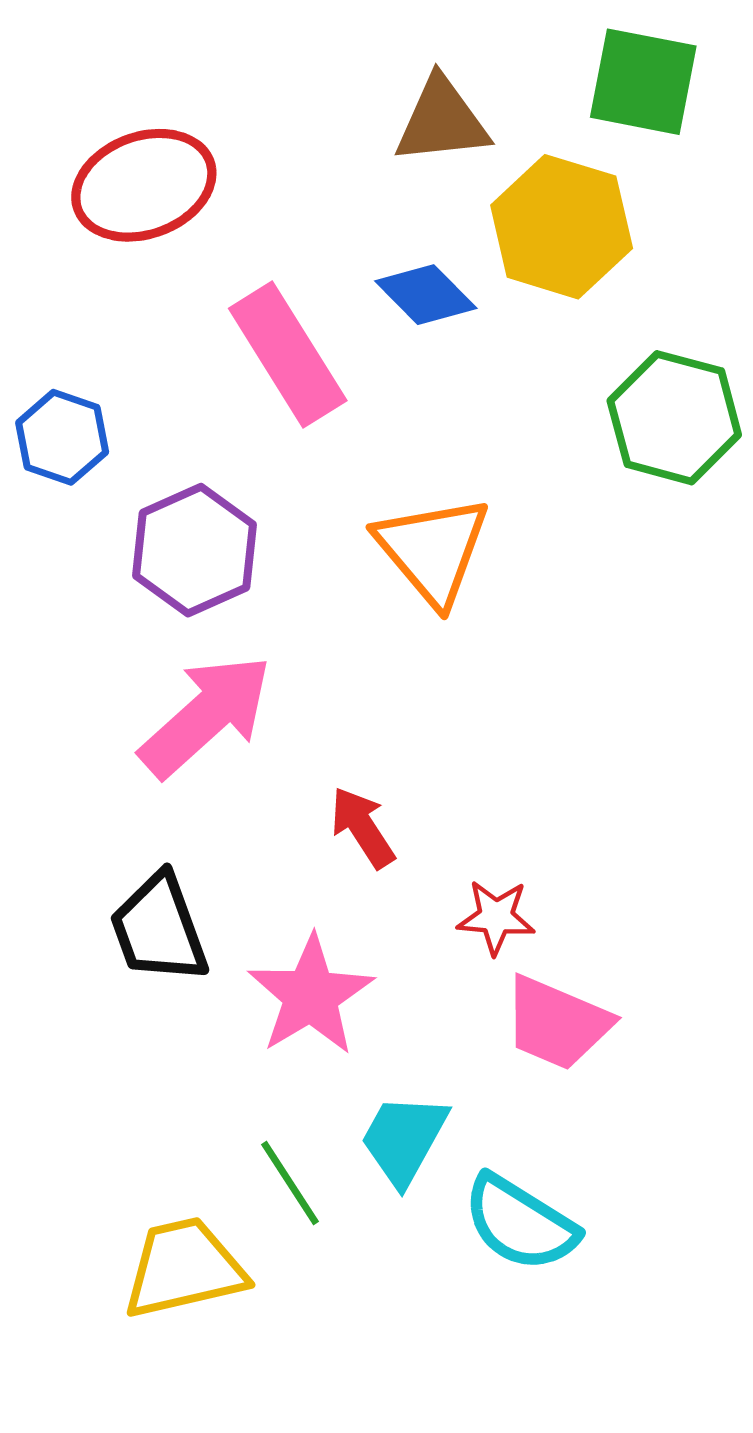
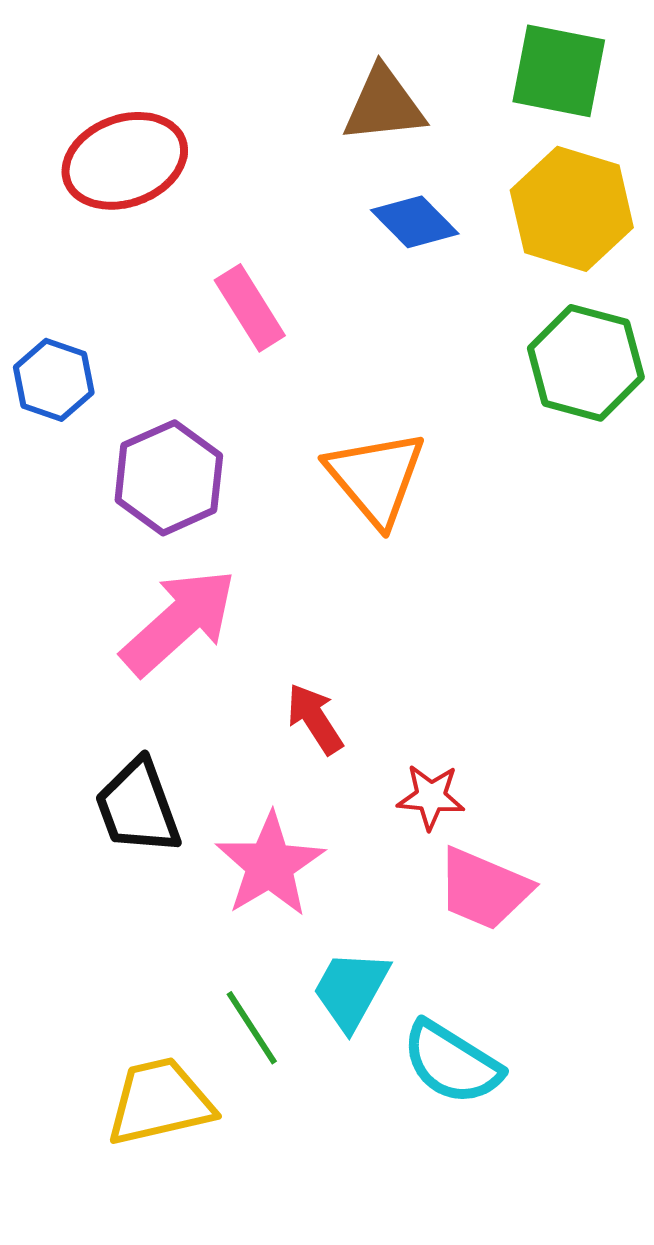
yellow hexagon: (562, 227) -> (572, 209), moved
blue diamond: (426, 295) -> (415, 222), moved
pink rectangle: (288, 354) -> (250, 308), size x0.7

